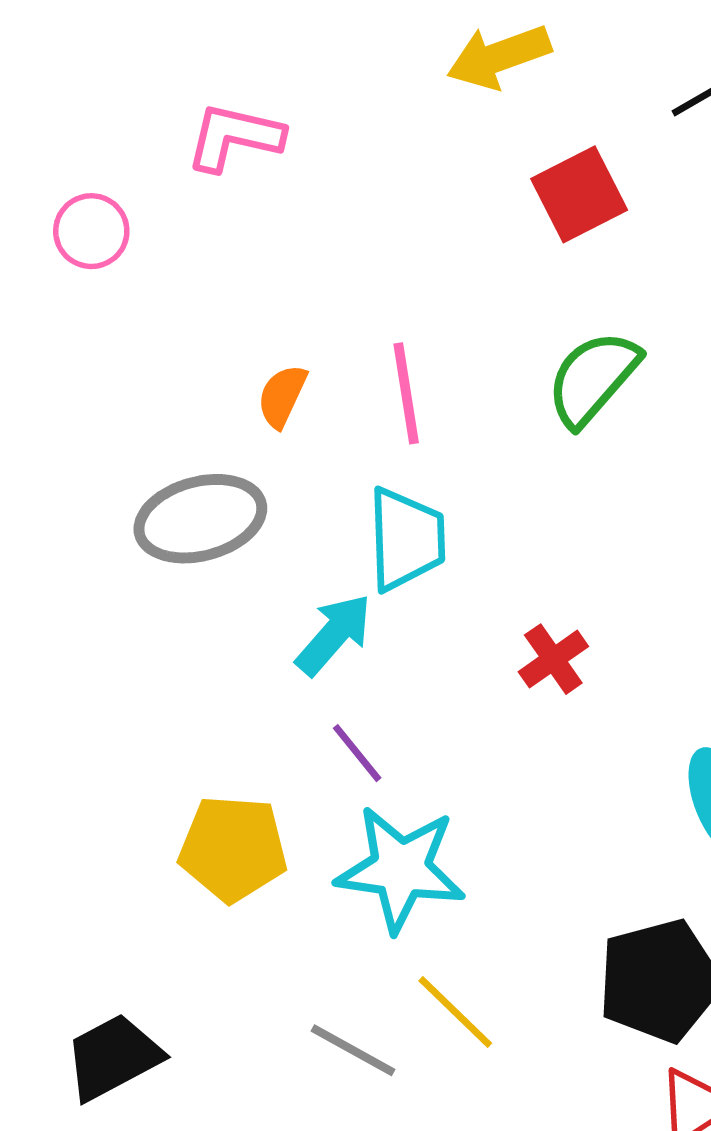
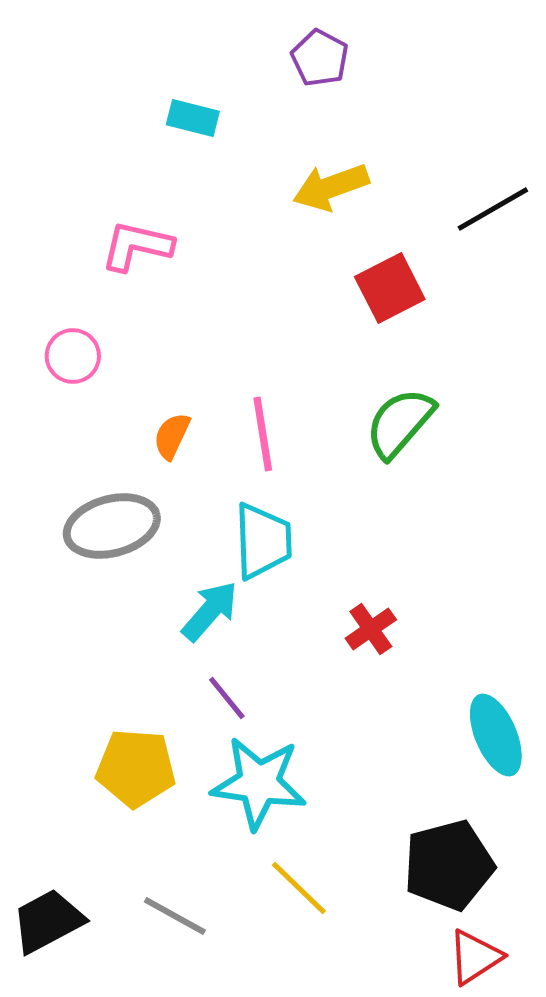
pink circle: (91, 231) -> (73, 356), moved
gray line: (353, 1050) -> (175, 916), moved

